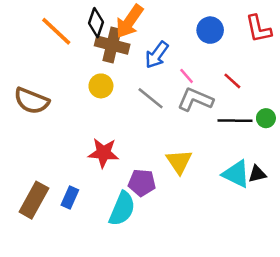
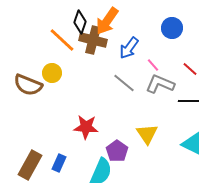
orange line: (56, 31) -> (62, 40), moved
yellow circle: (101, 86) -> (52, 73), moved
purple pentagon: (142, 183) -> (117, 151), turned 30

